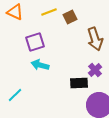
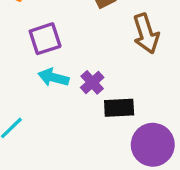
purple cross: (95, 70) -> (92, 82), moved

